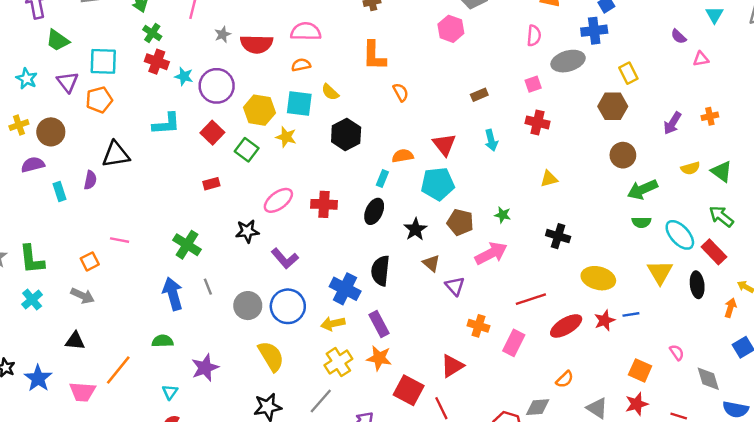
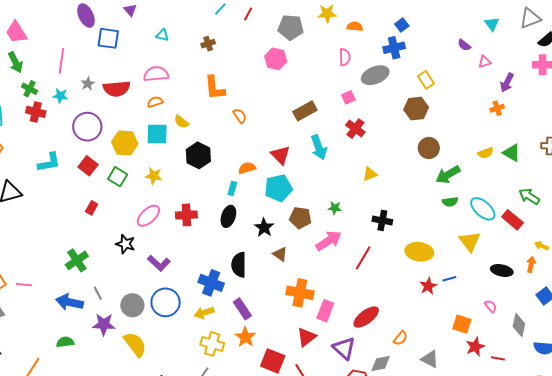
cyan star: (184, 76) -> (60, 96), moved
brown rectangle: (479, 95) -> (305, 111), size x1.6
red cross: (537, 122) -> (355, 129), turned 30
purple arrow: (672, 123) -> (507, 83), moved
yellow star: (286, 137) -> (154, 176), moved
cyan arrow: (491, 140) -> (319, 147), size x1.4
red rectangle: (211, 184) -> (92, 208), turned -40
green arrow: (721, 216) -> (529, 196), moved
black star: (247, 231) -> (125, 244), turned 30
pink line: (120, 240) -> (24, 285), moved
green cross: (187, 245) -> (77, 260), turned 30
black ellipse: (697, 285) -> (502, 270), moved, turned -65
purple triangle: (455, 286) -> (344, 348), moved, size x1.4
blue arrow: (173, 294) -> (69, 302), turned -56
red line: (531, 299) -> (363, 258), moved, turned -35
orange cross: (478, 326) -> (300, 293), moved, size x1.5
red ellipse: (566, 326) -> (366, 317), moved
pink rectangle: (514, 343) -> (325, 311), moved
yellow semicircle: (271, 356) -> (135, 344), moved
orange star: (379, 358) -> (245, 337), turned 30
yellow cross: (338, 362) -> (212, 344), turned -35
purple star: (205, 368) -> (104, 324), moved, turned 30
gray diamond: (708, 379) -> (519, 325), turned 35
red star: (637, 404) -> (475, 347), moved

